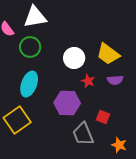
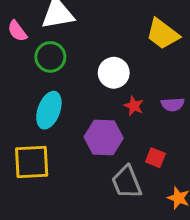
yellow trapezoid: (108, 54) -> (163, 34), moved
yellow square: (17, 120) -> (32, 162), turned 32

